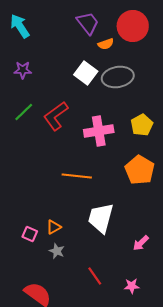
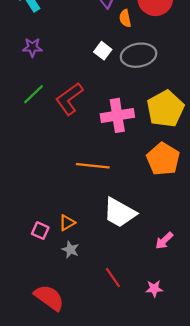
orange semicircle: (106, 44) -> (125, 18), turned 98
white square: (86, 73) -> (103, 51), size x0.7
yellow pentagon: (142, 125) -> (165, 109), size x1.5
white trapezoid: (101, 218) -> (120, 213), turned -76

